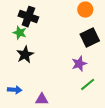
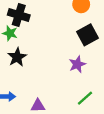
green line: (88, 84) -> (85, 98), moved

